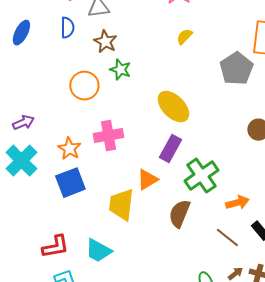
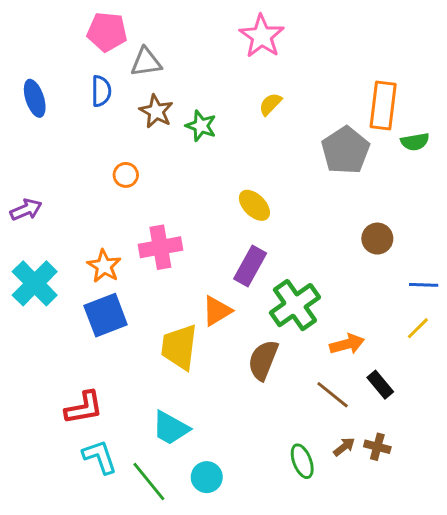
blue ellipse: (21, 33) -> (35, 98), turned -45
green star: (120, 70) -> (201, 126), moved
orange circle: (84, 86) -> (126, 175), size x0.6
yellow ellipse: (173, 107) -> (254, 205), size x0.7
purple arrow: (23, 123) -> (26, 210), moved
cyan trapezoid: (98, 251) -> (171, 428), moved

